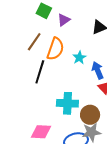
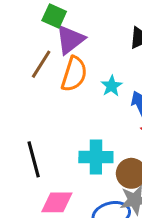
purple triangle: (64, 20) -> (70, 39), moved, size x1.5
black line: (40, 72) -> (34, 159), moved, turned -30

